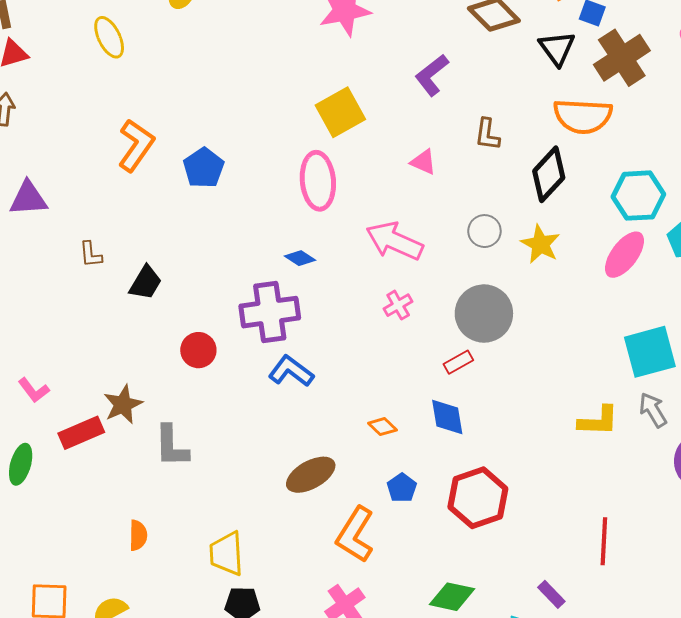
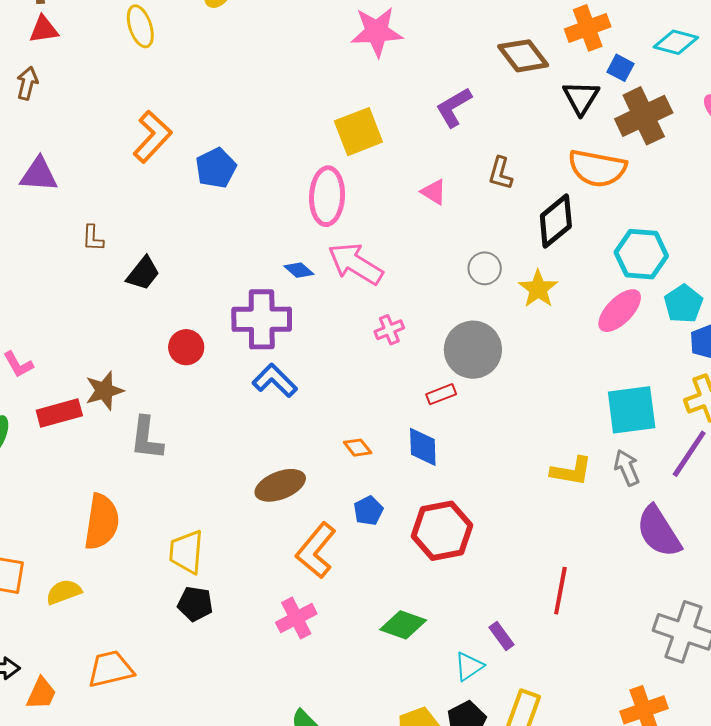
pink arrow: (395, 241) -> (356, 264), moved
orange semicircle: (138, 535) -> (102, 522), size x1.8

